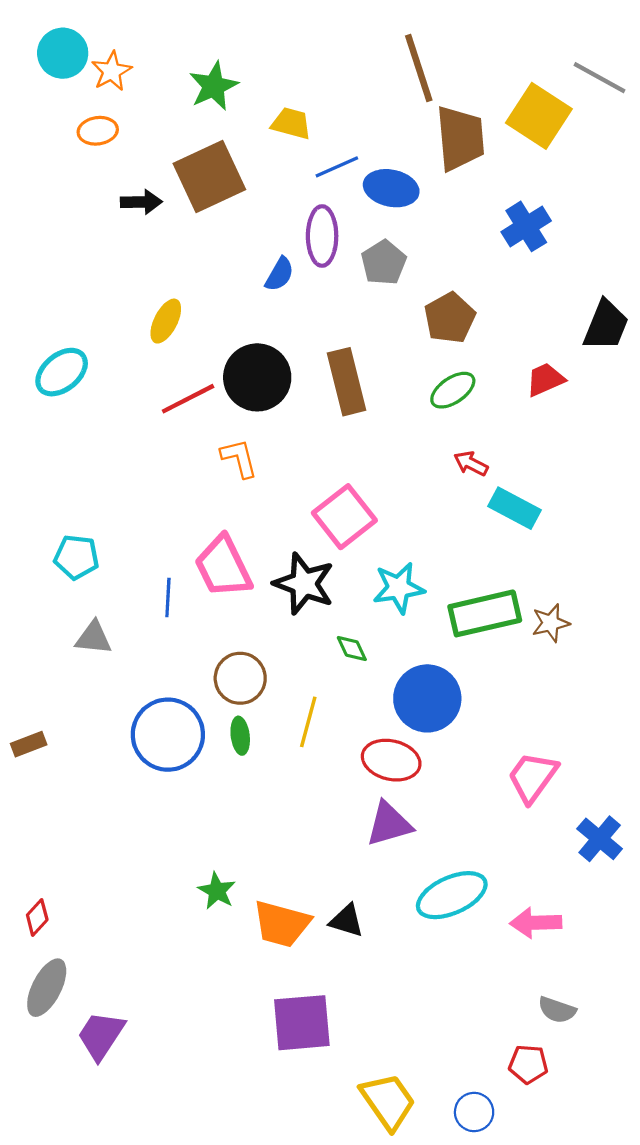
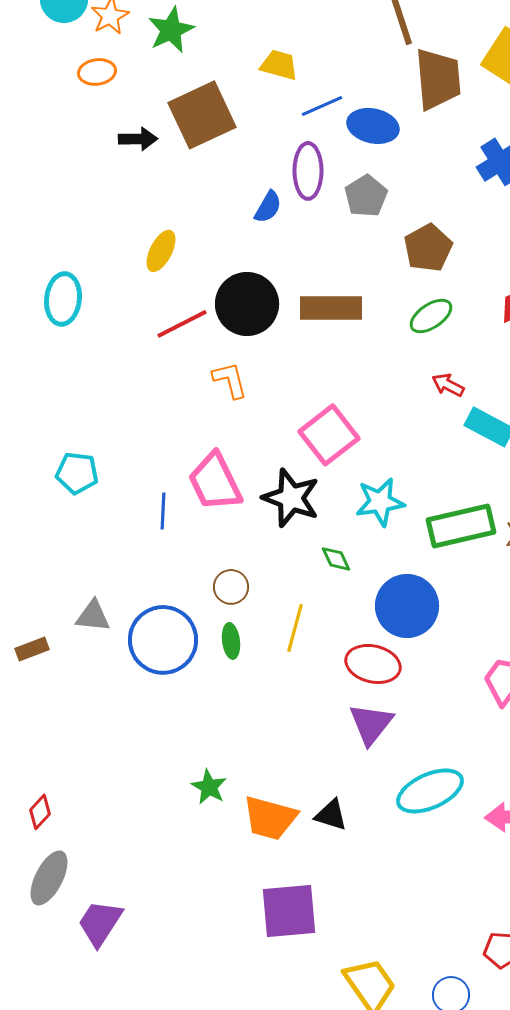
green star: (214, 86) -> (171, 30), moved
cyan ellipse: (62, 372) -> (63, 299), turned -45
brown rectangle: (347, 382) -> (331, 308), turned -76
gray triangle: (93, 638) -> (93, 616), moved
brown circle: (240, 678) -> (231, 587), size x0.7
purple triangle: (389, 824) -> (371, 724), turned -36

